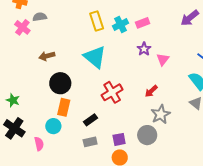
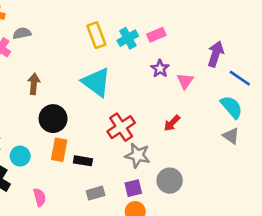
purple arrow: (190, 18) -> (216, 54), moved, turned 150
brown arrow: (47, 56) -> (34, 84), turned 112
gray star: (161, 114) -> (138, 155), moved, turned -30
black rectangle: (91, 120) -> (83, 161), moved, turned 48
cyan circle: (53, 126) -> (20, 156), moved
pink semicircle: (39, 144) -> (40, 197), moved

